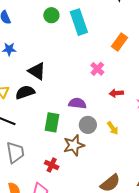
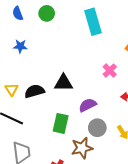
green circle: (51, 15) -> (47, 13), moved
black triangle: (37, 71) -> (64, 83), moved, turned -36
purple semicircle: (77, 103) -> (88, 105), turned -36

